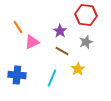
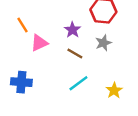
yellow star: (78, 69) -> (114, 90), moved
cyan line: (52, 78) -> (78, 83), moved, turned 30

